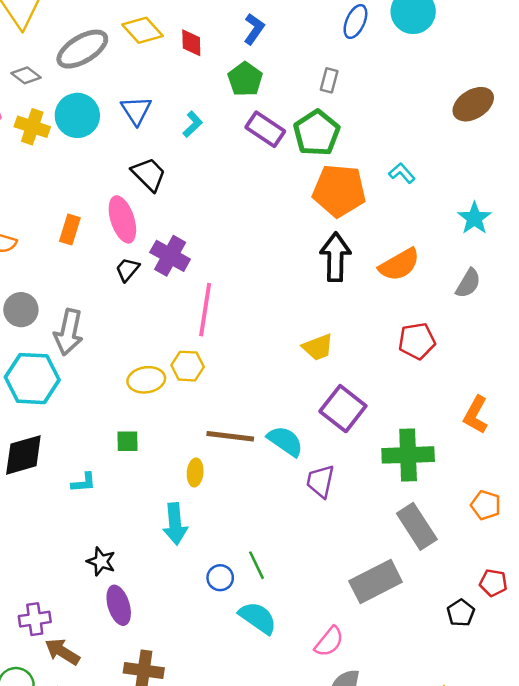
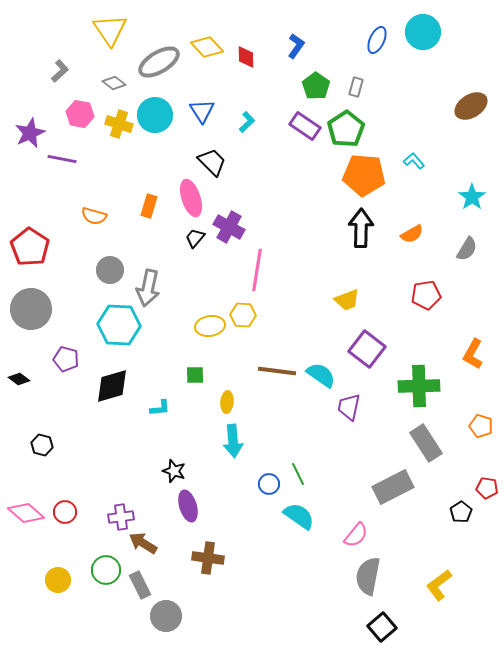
green pentagon: (245, 79) -> (316, 86), moved
orange semicircle: (399, 265) -> (412, 234), size x0.7
yellow ellipse: (195, 473) -> (227, 402), moved

